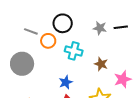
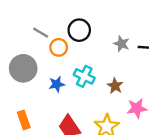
cyan cross: (74, 51) -> (84, 76), moved
blue star: (66, 82) -> (57, 84), moved

